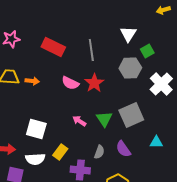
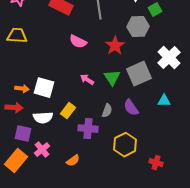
orange arrow: (32, 81) -> (22, 89), moved
red star: (94, 83) -> (115, 46), moved
white cross: (161, 84) -> (169, 58), moved

